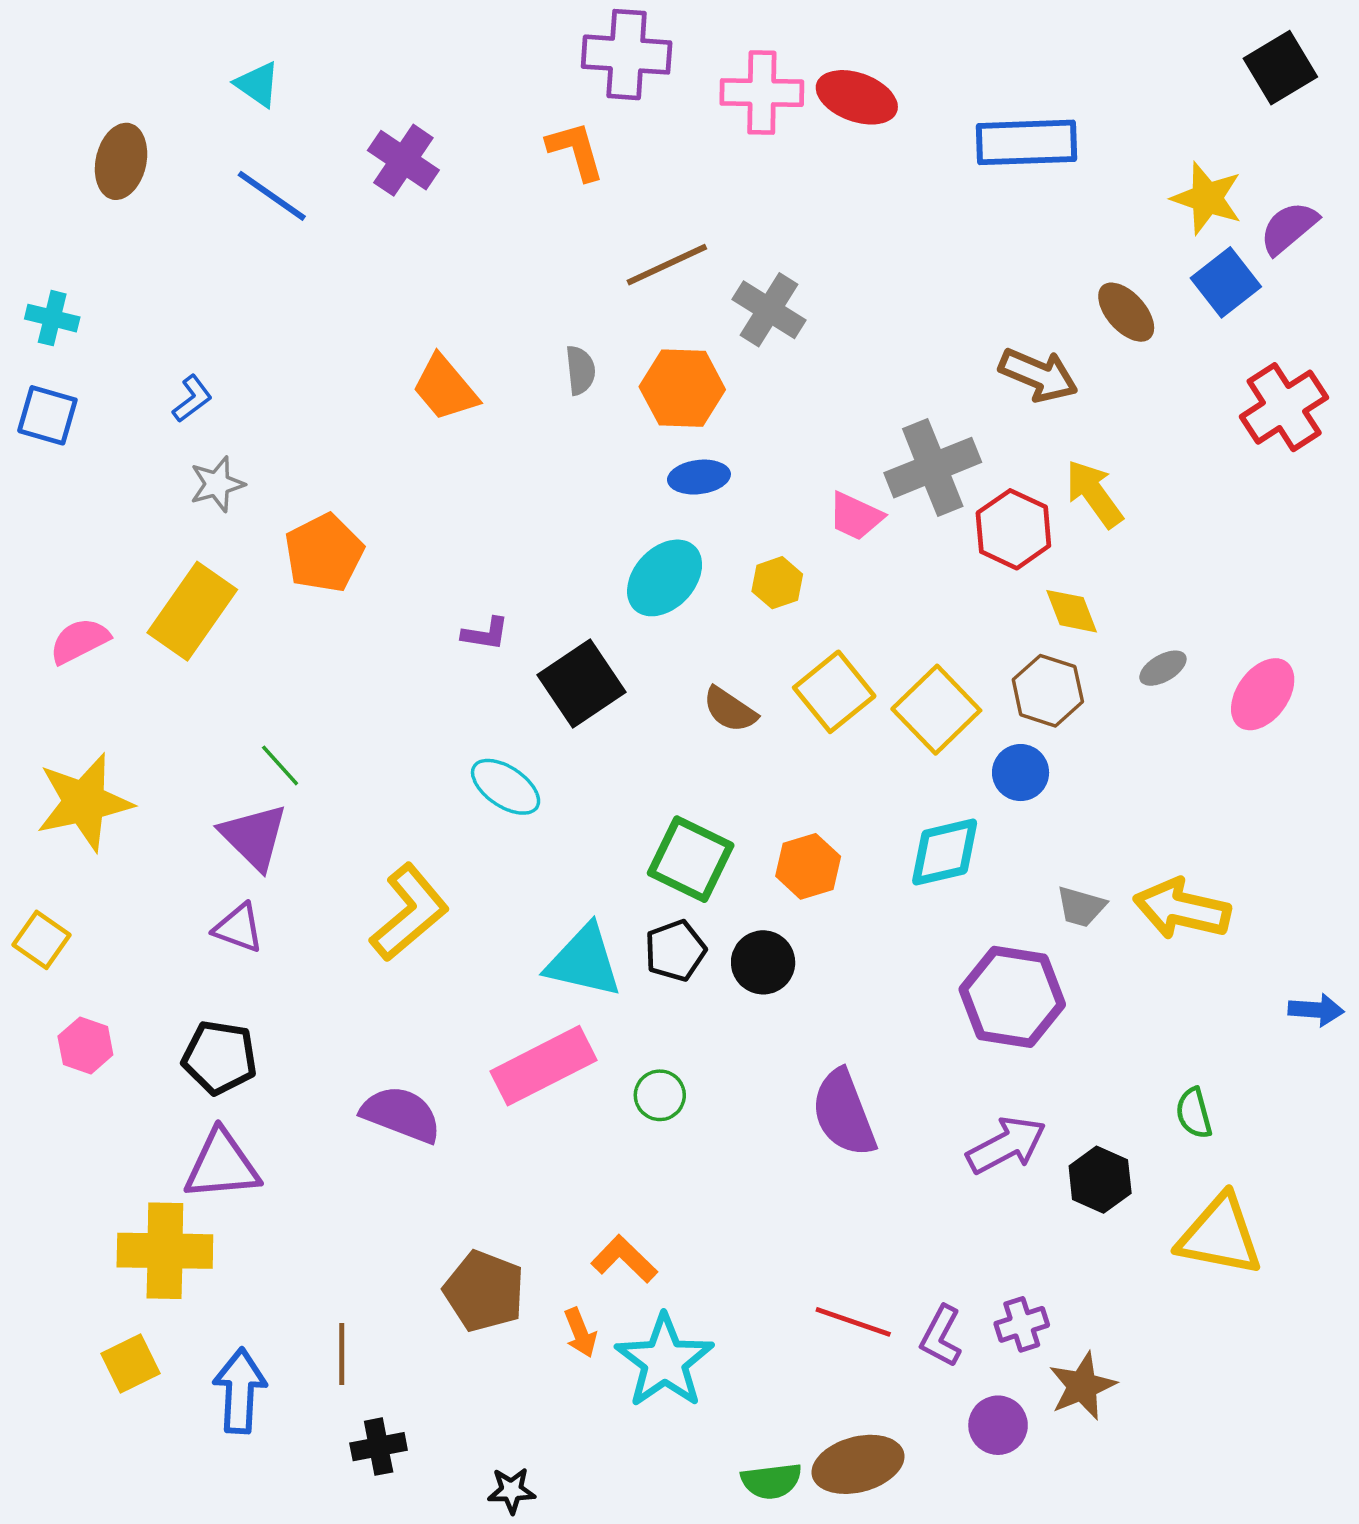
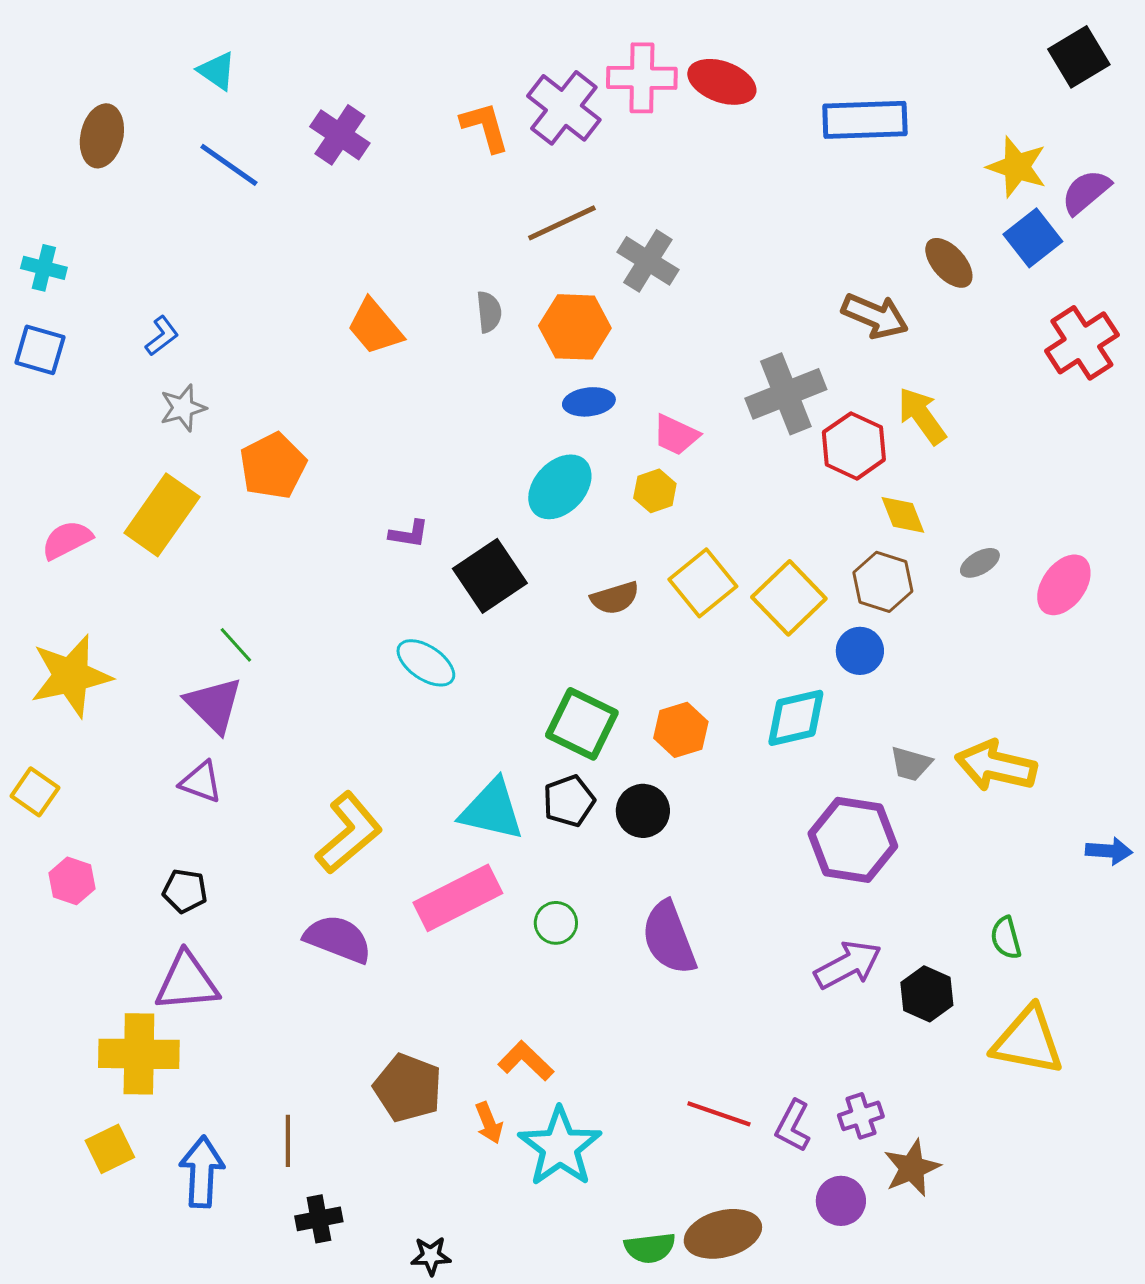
purple cross: (627, 55) -> (564, 108), moved, turned 34
pink trapezoid: (856, 516) -> (676, 435), moved
brown semicircle: (730, 710) -> (615, 598), turned -51
yellow L-shape: (409, 913) -> (349, 833), moved
black pentagon: (220, 1057) -> (185, 891), size x0.7
purple semicircle: (844, 1113) -> (669, 938), moved

